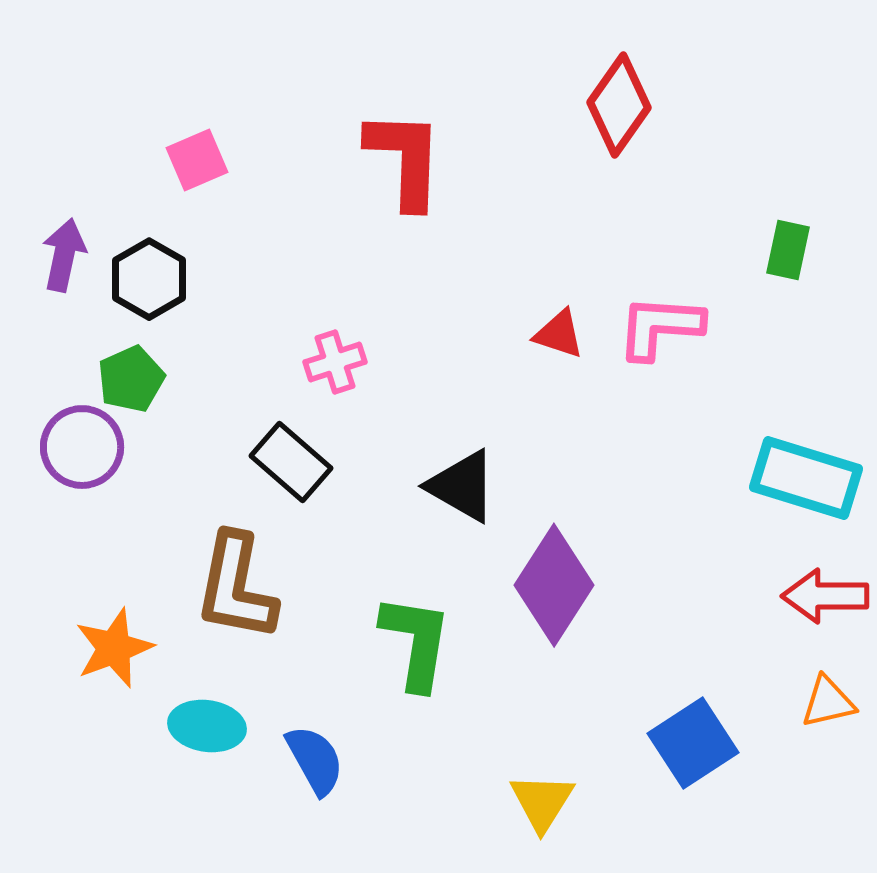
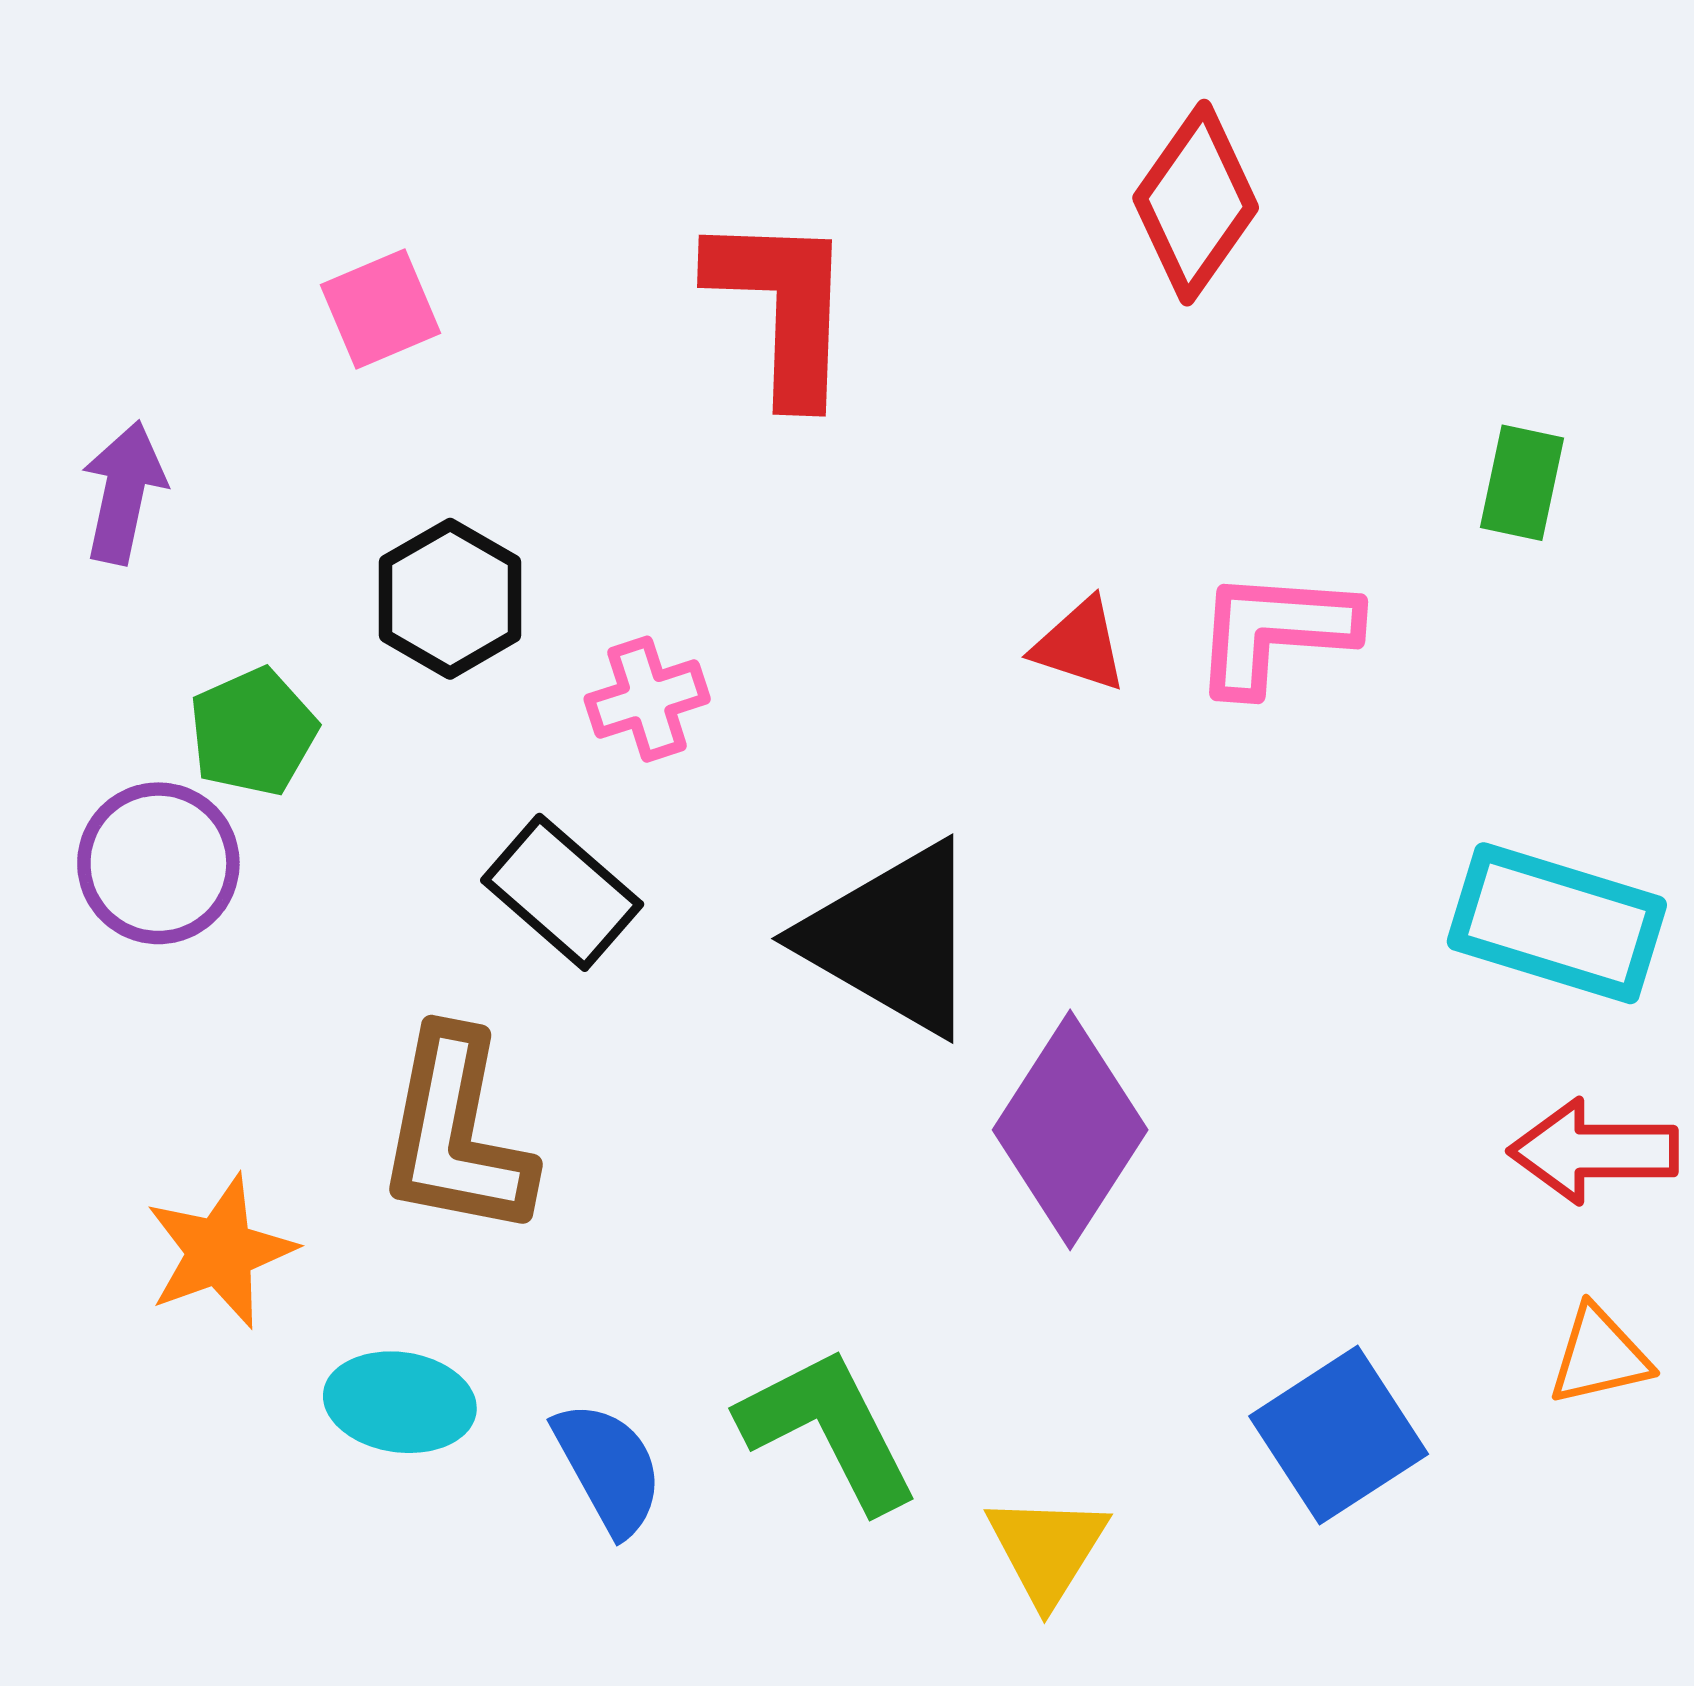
black hexagon: (149, 279) -> (450, 599), moved
black triangle: (462, 486) -> (892, 939), size x1.4
green L-shape: (416, 642) -> (829, 1429), moved, turned -36

